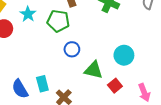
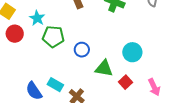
green pentagon: (58, 21) -> (53, 37), moved
cyan rectangle: (42, 84) -> (55, 85), turned -42

